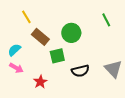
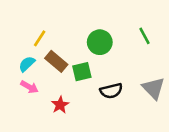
yellow line: (26, 17) -> (40, 38), moved, turned 64
green line: (106, 20) -> (145, 36), moved
brown rectangle: (40, 37) -> (56, 61), moved

